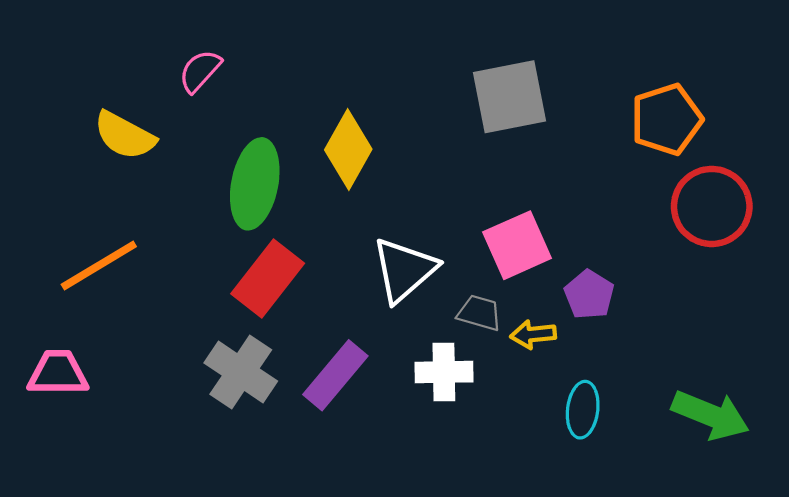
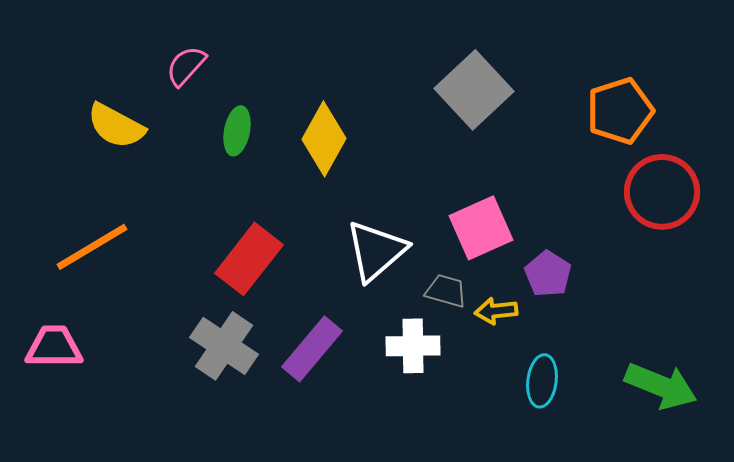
gray square: (510, 97) -> (474, 90), turned -32
green ellipse: (255, 184) -> (237, 131), moved, size x0.6

